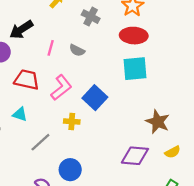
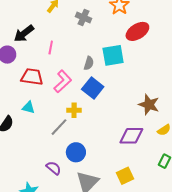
red ellipse: (134, 36) -> (137, 31), moved, turned -30
gray semicircle: (77, 50) -> (89, 63), moved, turned -96
cyan square: (135, 69) -> (113, 55), moved
gray line: (40, 142) -> (59, 127), moved

